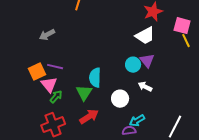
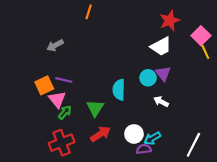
pink square: (182, 26) -> (201, 36), turned 30
cyan semicircle: (95, 78) -> (119, 90), moved
white circle: (120, 99) -> (134, 134), moved

